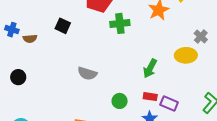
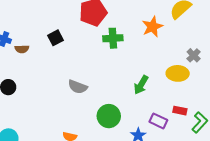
black square: (63, 26) -> (55, 38), turned 35
red rectangle: (150, 97) -> (180, 111), moved
green circle: (120, 101) -> (109, 116), size x1.5

